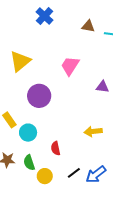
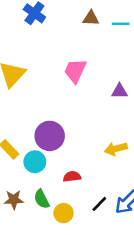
purple circle: (39, 96) -> (50, 136), moved
red semicircle: (56, 148) -> (72, 177), turned 104

